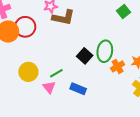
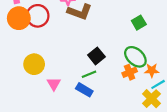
green square: (123, 12) -> (139, 23), moved
green ellipse: (105, 51) -> (135, 57), moved, turned -65
green line: (56, 73) -> (89, 74), moved

